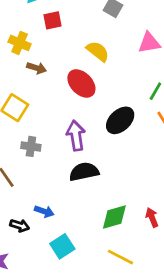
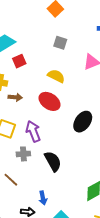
purple arrow: (76, 136) -> (33, 131), moved
black semicircle: (84, 172) -> (53, 161), moved, turned 85
blue arrow: (44, 211) -> (43, 198), turned 72

